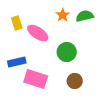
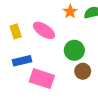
yellow rectangle: (17, 23) -> (16, 31), moved
brown circle: (75, 81) -> (83, 71), moved

